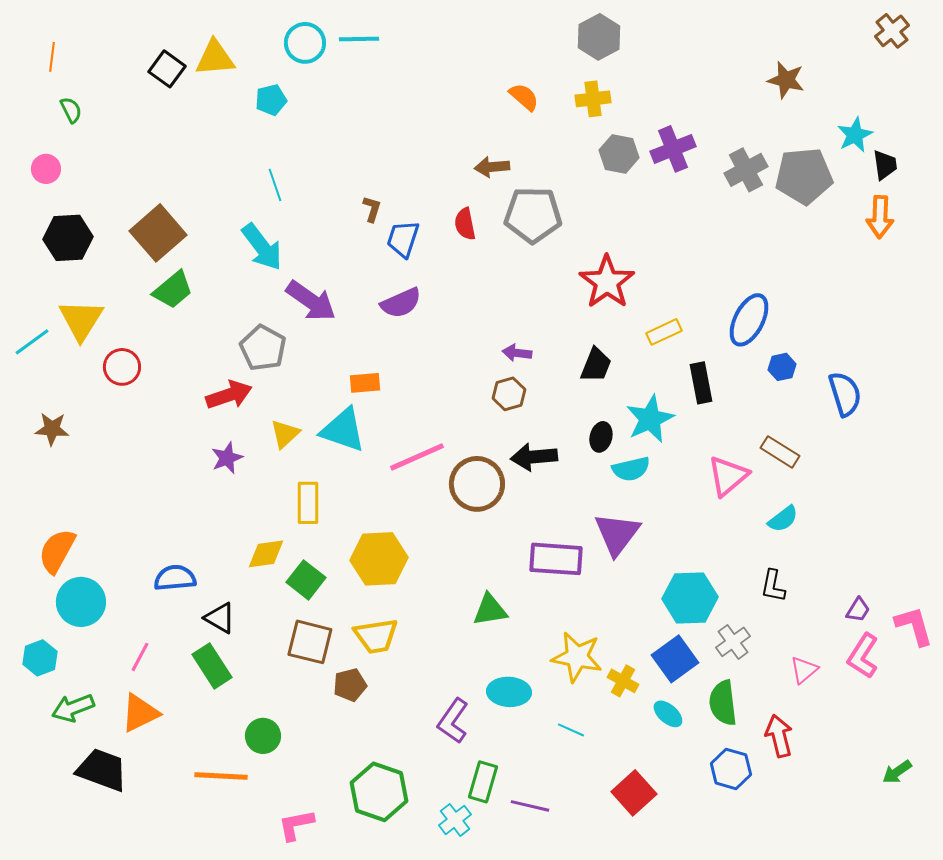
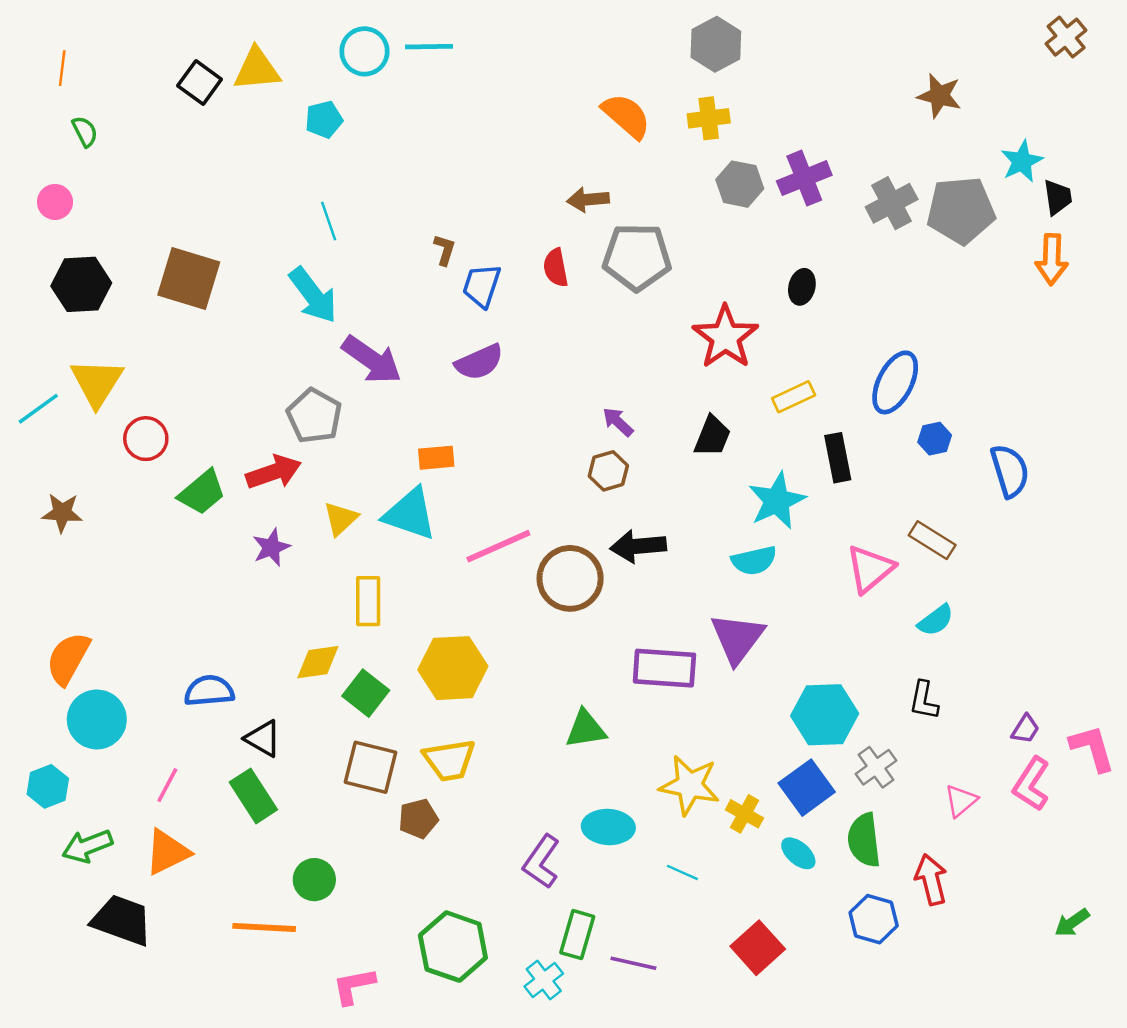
orange semicircle: (524, 97) -> (626, 116), size x1.4
brown square: (158, 233) -> (189, 278), turned -32
green trapezoid: (173, 290) -> (202, 492), moved
purple arrow: (517, 353) -> (618, 422), turned 36
black ellipse: (601, 437) -> (802, 287), moved

